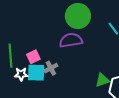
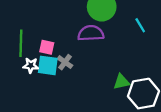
pink square: (33, 57) -> (47, 47), turned 32
gray cross: (51, 68) -> (65, 62), turned -32

